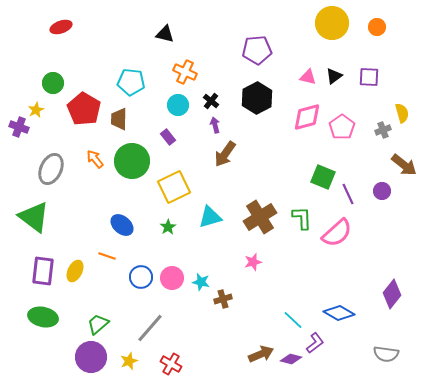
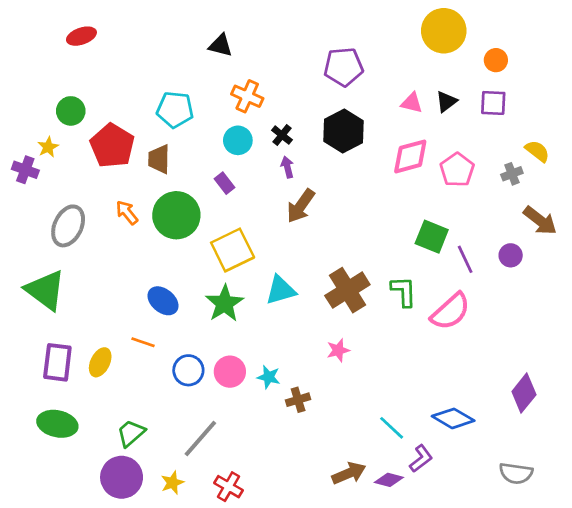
orange circle: (377, 27) -> (496, 60), moved
yellow semicircle: (402, 113) -> (537, 151), turned -36
green star: (168, 227) -> (225, 303), size x1.8

